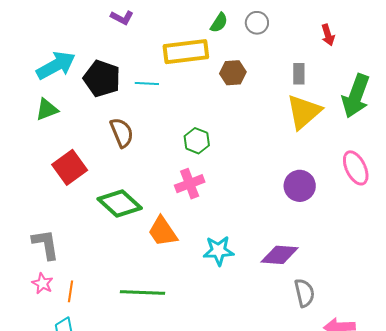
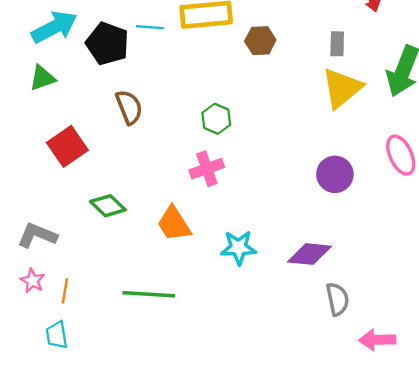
cyan line: (147, 84) -> (150, 27), moved
green diamond: (120, 204) -> (108, 206), moved, size x0.7
gray L-shape: (46, 244) -> (37, 235), turned -60

